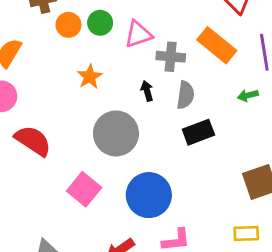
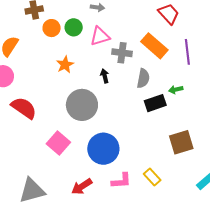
gray semicircle: (185, 95) -> (143, 78), moved
green arrow: (248, 95) -> (176, 90), moved
black rectangle: (198, 132) -> (155, 103), moved
yellow rectangle: (246, 233) -> (152, 177), moved, turned 48

